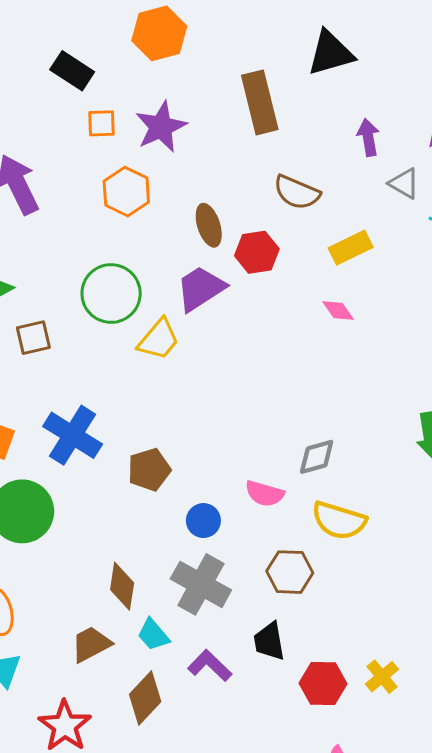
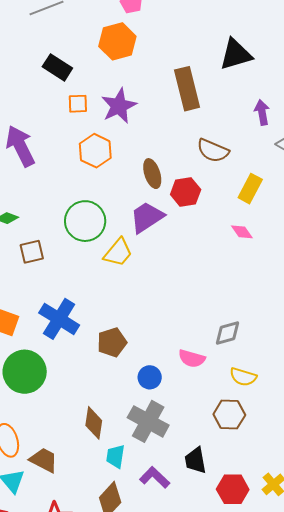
yellow rectangle: (351, 248) -> (250, 189), turned -36
yellow semicircle: (339, 520) -> (243, 377), size x0.7
brown hexagon: (290, 572) -> (229, 415), moved
cyan trapezoid: (153, 635) -> (115, 456), turned 50
brown trapezoid: (91, 644) -> (44, 460), moved, turned 56

